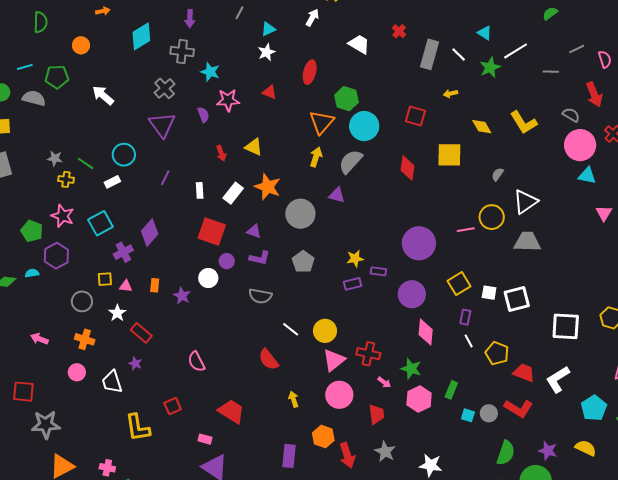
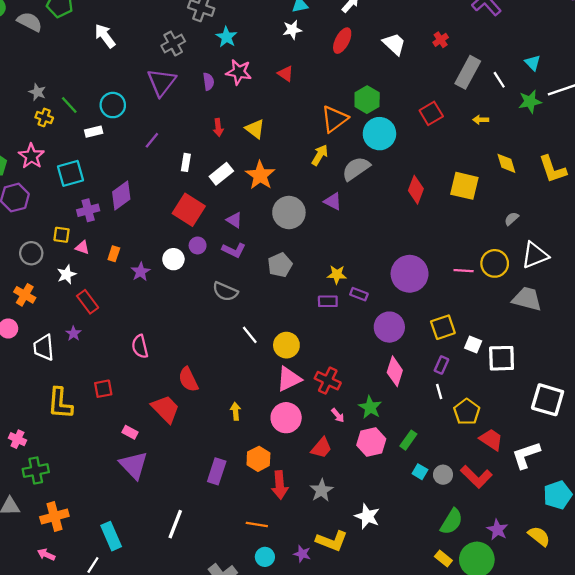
red ellipse: (310, 72) -> (342, 41), moved
red square: (415, 116) -> (431, 113), moved, turned 30
red semicircle: (269, 360) -> (188, 379), moved
red trapezoid: (376, 414) -> (321, 448), turned 35

